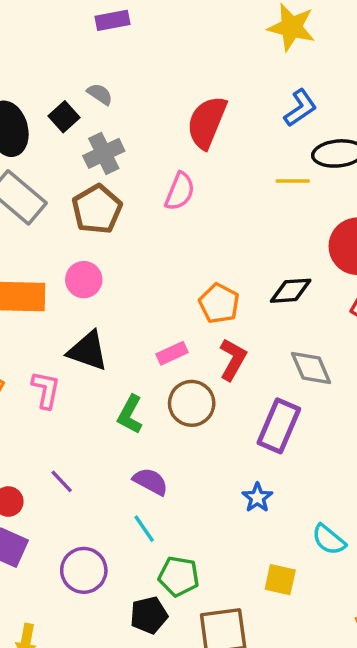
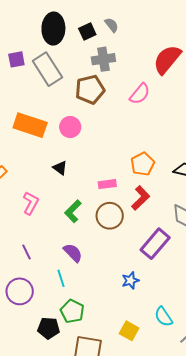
black triangle: (88, 351) -> (60, 168), size x0.6
pink L-shape: (46, 390) -> (31, 203), moved
purple line: (62, 481) -> (26, 252), moved

